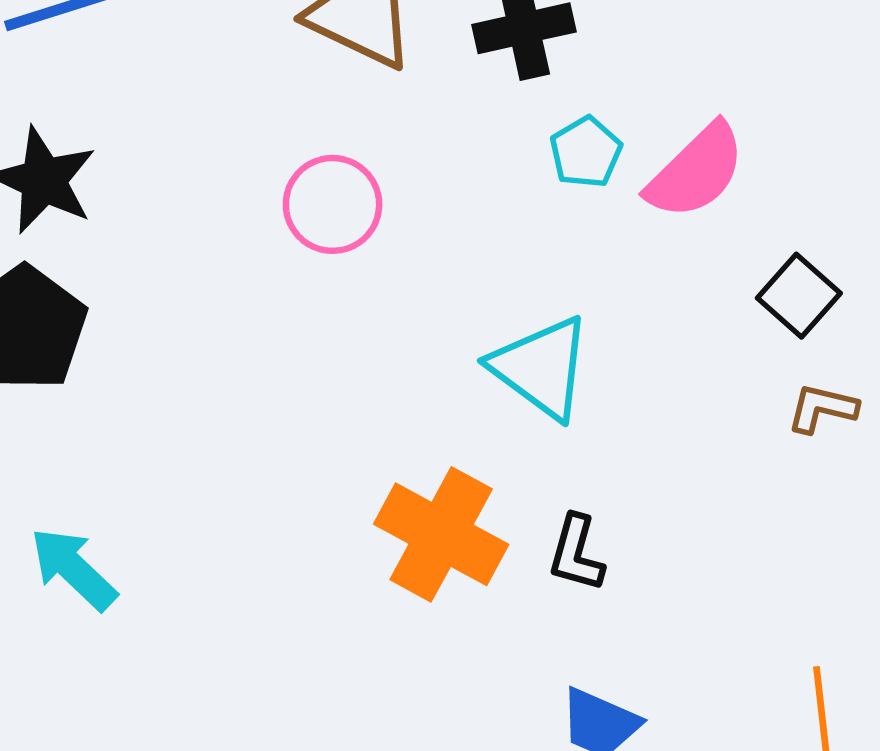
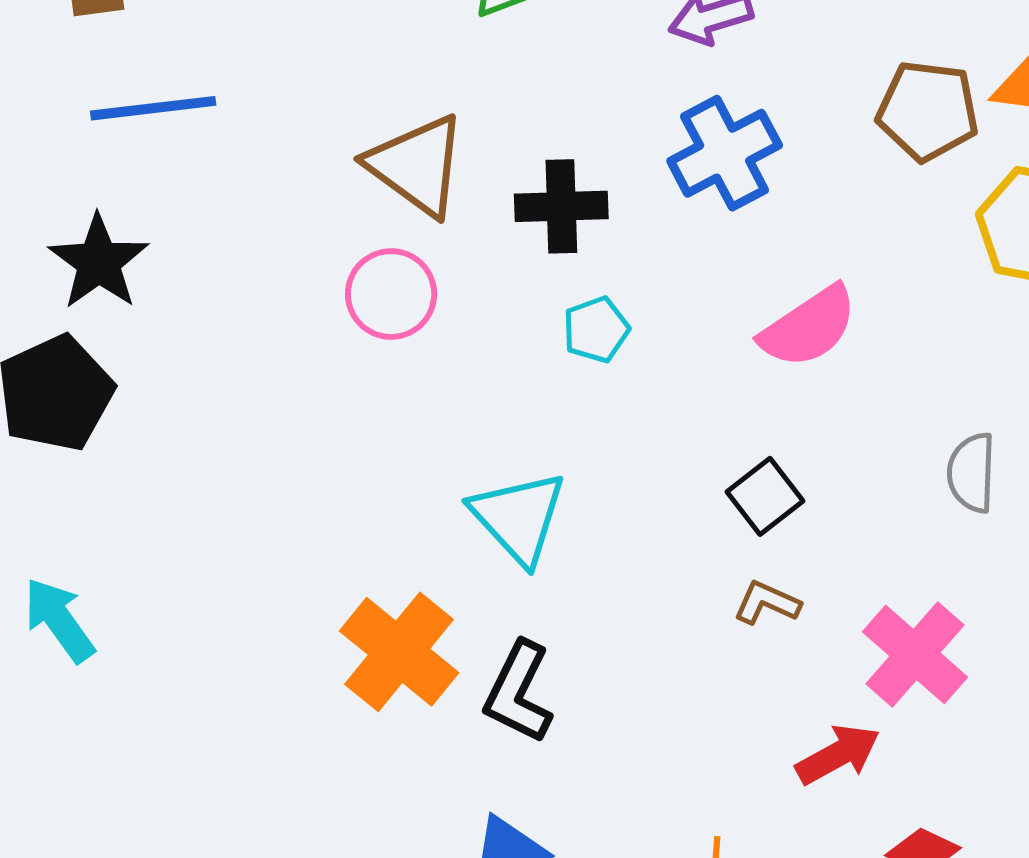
pink semicircle: (696, 171) -> (809, 327), moved
pink circle: (333, 204) -> (391, 294), moved
black L-shape: (576, 553) -> (519, 692), size x1.4

